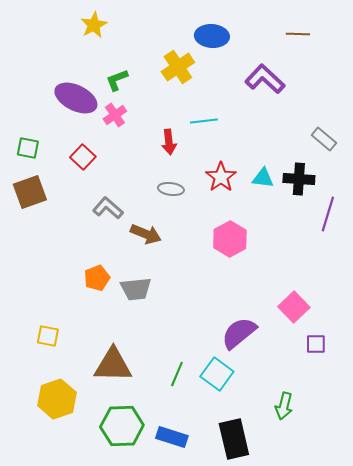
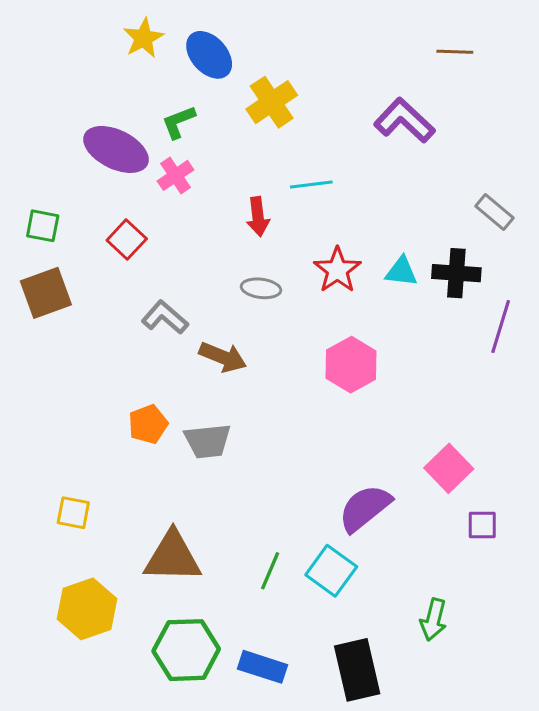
blue ellipse: (212, 36) -> (209, 55), moved, turned 44

